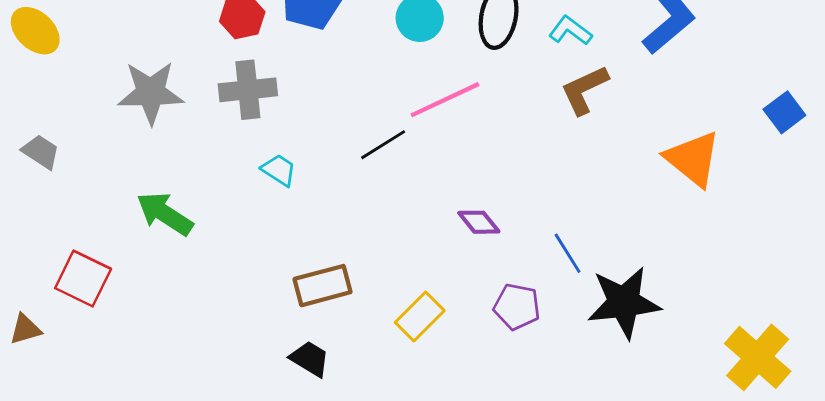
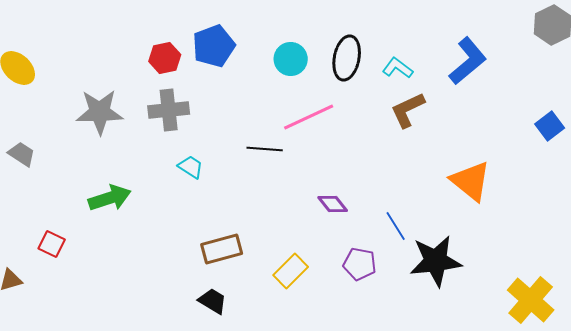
black line: (383, 145) -> (265, 149), turned 36
orange triangle: (693, 159) -> (471, 181), moved
green arrow: (165, 214) -> (110, 198), turned 129
red square: (83, 279) -> (52, 244), size x0.7

